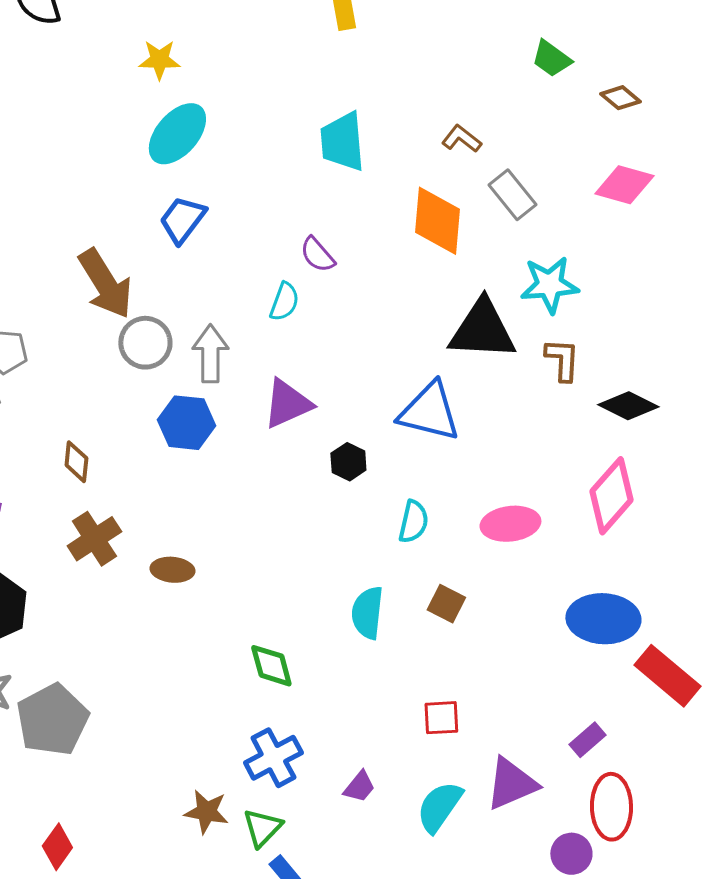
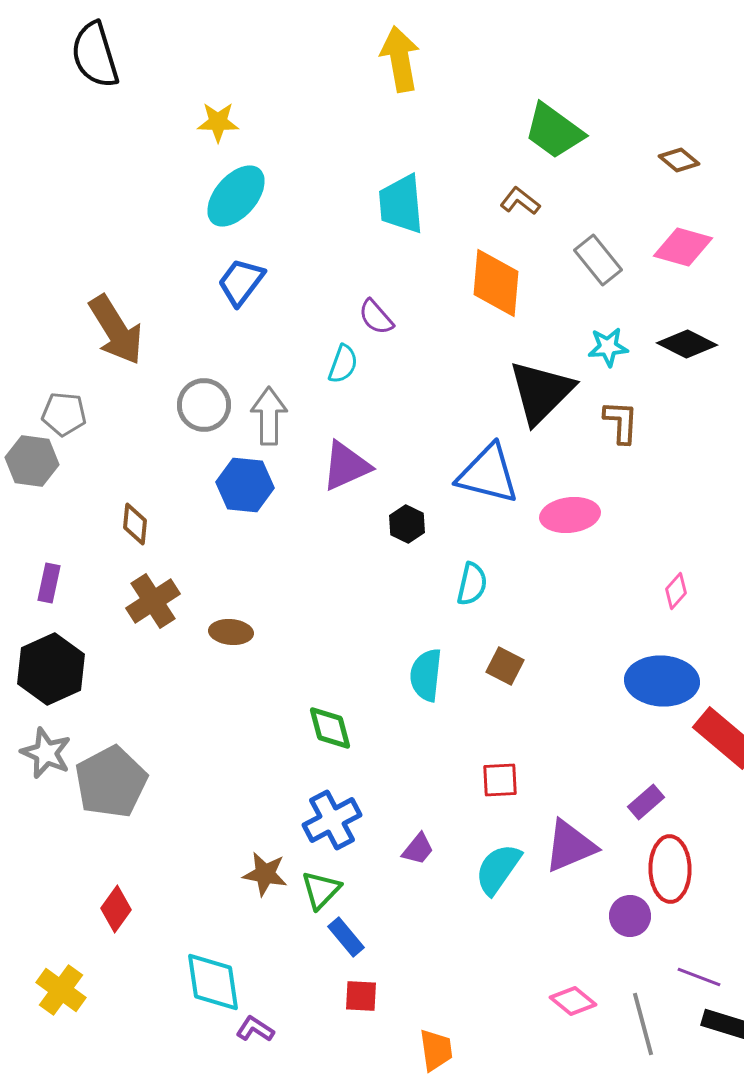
green trapezoid: (551, 59) -> (554, 131), moved, size x1.5
gray rectangle: (512, 195) -> (598, 260), moved
brown arrow: (105, 284) -> (116, 330), moved
cyan star: (549, 285) -> (608, 347), size x0.7
black triangle: (482, 330) -> (541, 392), turned -48
black diamond: (628, 406) -> (687, 344), moved
pink diamond: (611, 496) -> (676, 591), moved, size x0.5
pink ellipse: (510, 524) -> (570, 515), moved

